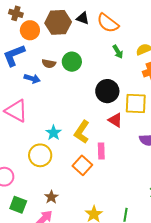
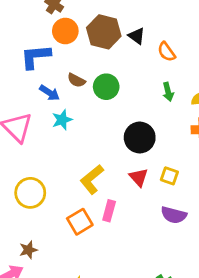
orange semicircle: (108, 23) -> (166, 52), size x0.7
yellow square: (136, 103) -> (169, 176), moved, size x0.6
cyan star: (54, 133) -> (62, 120), moved

